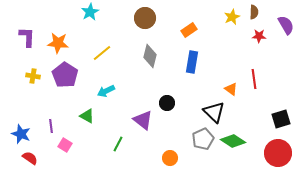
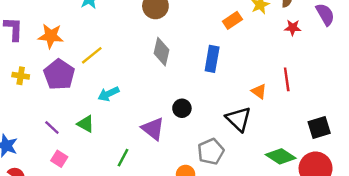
orange rectangle: (189, 30) -> (232, 20), moved
yellow line: (102, 53) -> (92, 55), moved
purple line: (51, 126) -> (52, 128), moved, turned -40
gray pentagon: (203, 139) -> (211, 152), moved
green diamond: (233, 141) -> (281, 156), moved

